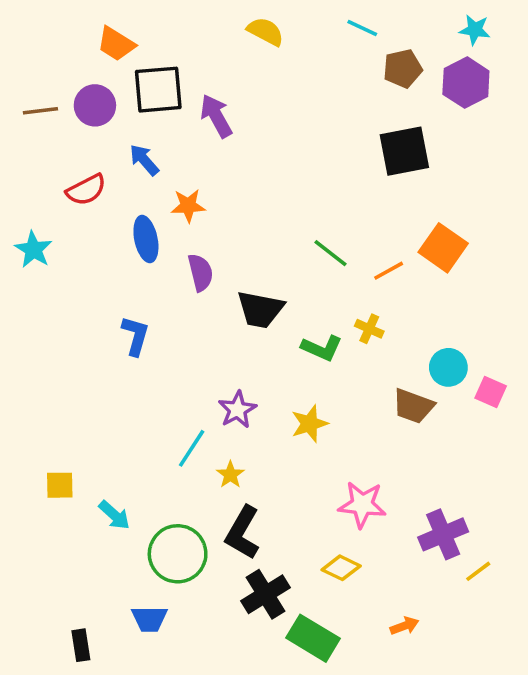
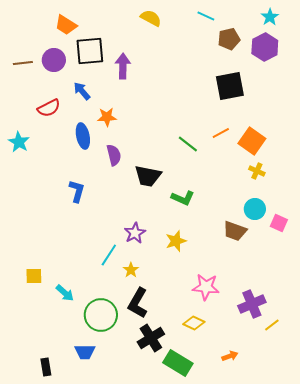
cyan star: (475, 30) -> (270, 17), turned 30
purple arrow: (216, 116) -> (123, 66), turned 30
orange line: (389, 271) -> (221, 133), moved
yellow cross: (369, 329) -> (257, 171), moved

